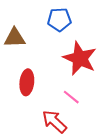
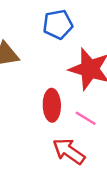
red ellipse: (27, 82) -> (52, 105), moved

